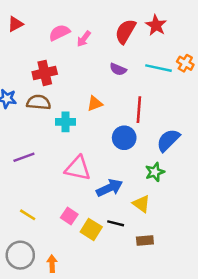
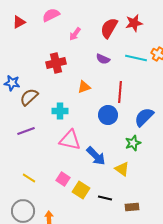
red star: (156, 25) -> (134, 23), turned 30
pink semicircle: (59, 33) -> (51, 15), moved
red cross: (45, 73) -> (56, 63), moved
brown semicircle: (39, 102) -> (29, 97), moved, turned -48
cyan cross: (66, 122) -> (60, 111), moved
blue arrow: (110, 188) -> (96, 156), turned 70
black line: (116, 223) -> (105, 198), moved
brown rectangle: (145, 240) -> (132, 207), moved

